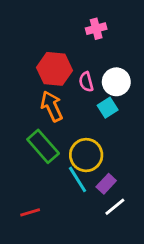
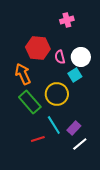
orange arrow: (52, 106) -> (23, 74), moved
yellow circle: (86, 155) -> (57, 94), moved
red line: (30, 212) -> (38, 139), moved

